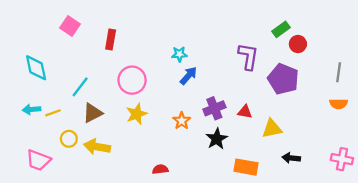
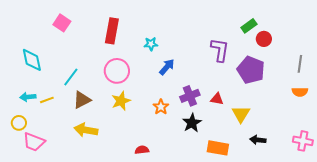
red rectangle: (111, 39) -> (112, 31), moved, size x1.4
cyan star: (179, 54) -> (151, 44), moved
yellow triangle: (272, 129) -> (241, 114), turned -48
yellow circle: (69, 139) -> (19, 123), moved

